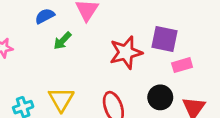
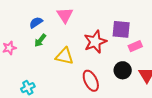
green arrow: (62, 41) -> (40, 40), moved
yellow triangle: (61, 99) -> (64, 56), moved, turned -42

